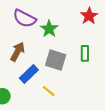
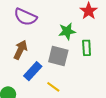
green star: (49, 29) -> (67, 31), moved, turned 30

